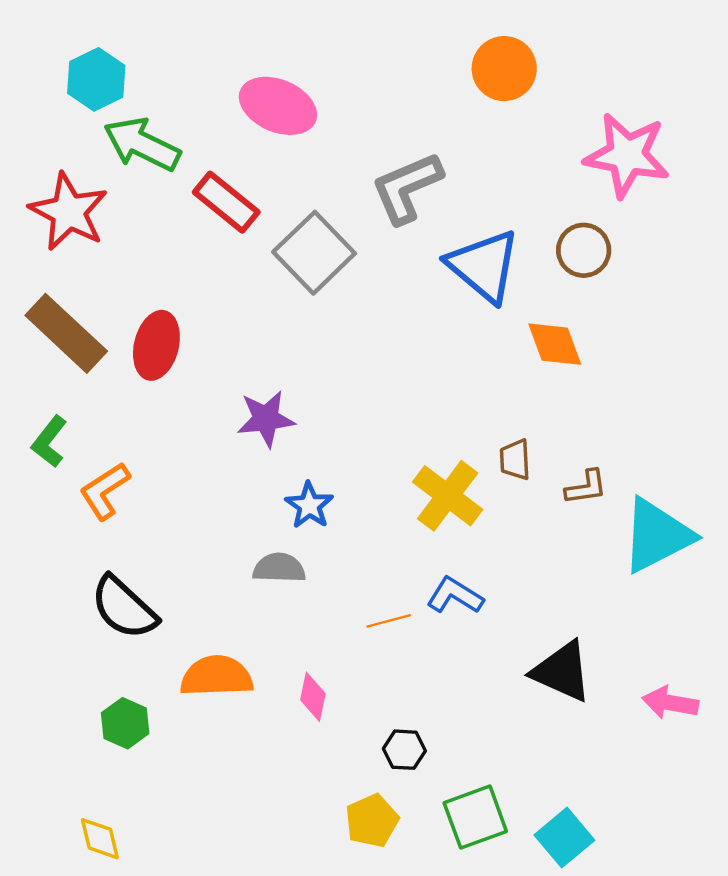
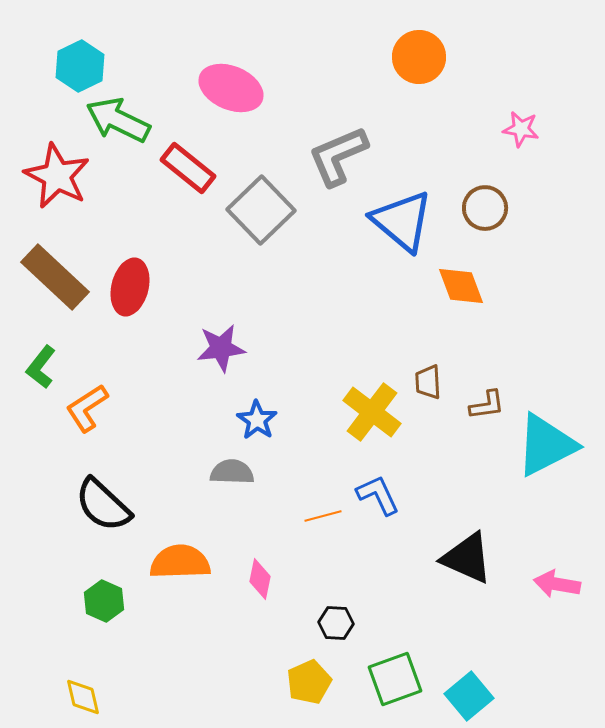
pink star: (627, 155) -> (521, 129), size x0.5
blue L-shape: (455, 596) -> (378, 495), turned 33

